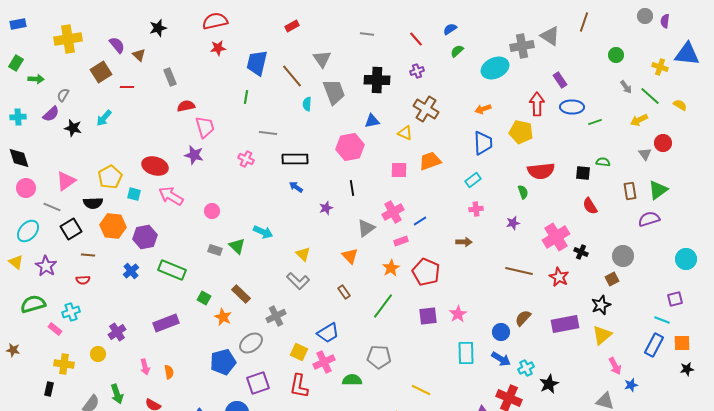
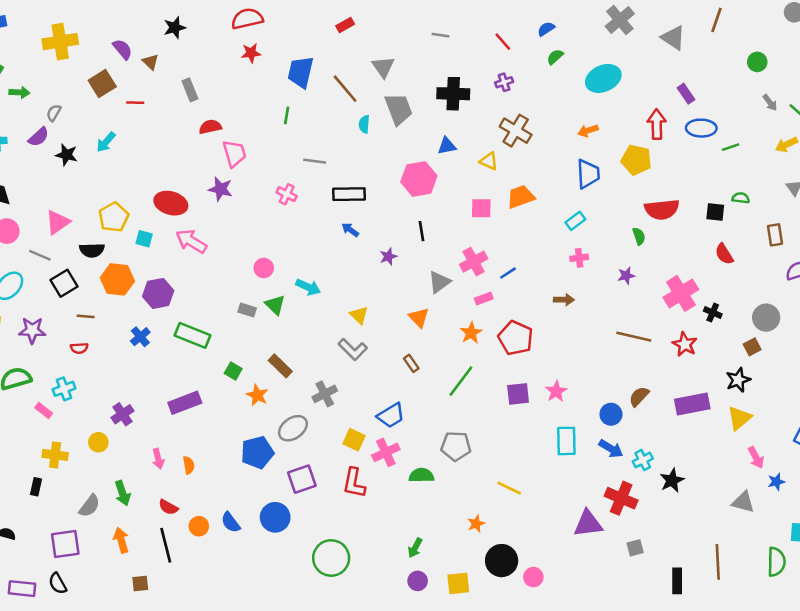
gray cross: (522, 46) -> (620, 20), moved, turned -30
pink circle: (212, 211) -> (264, 268), moved
purple star: (46, 266) -> (32, 330), turned -30

